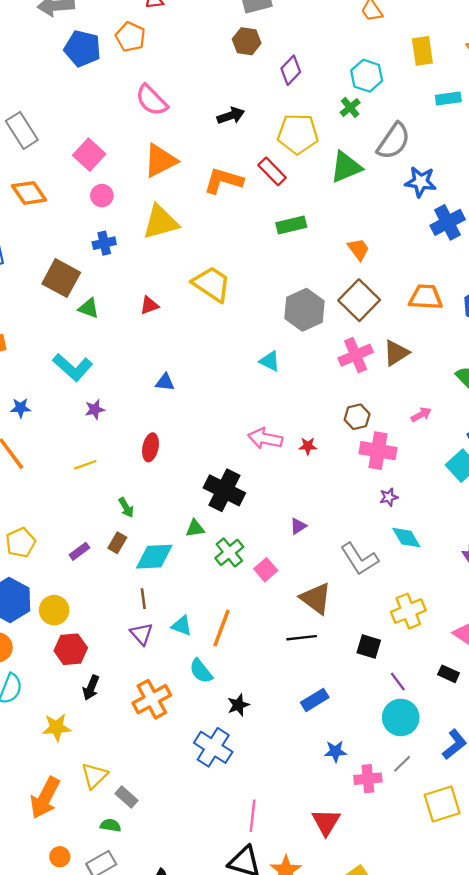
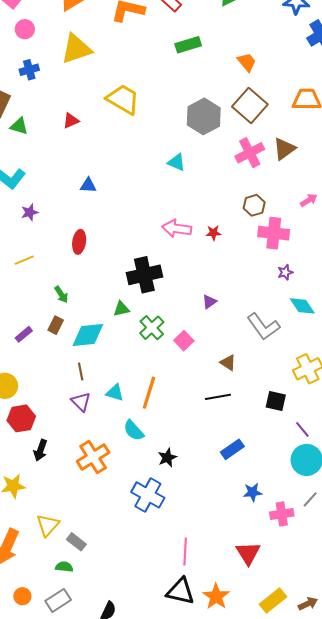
black cross: (224, 490) -> (144, 275), turned -36
brown triangle: (316, 598) -> (228, 363), size x0.6

